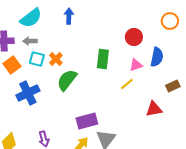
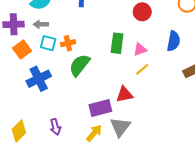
red circle: (134, 37) -> (142, 12), moved
orange cross: (56, 59) -> (68, 43), turned 32
pink triangle: (136, 65) -> (140, 49), moved
red triangle: (154, 109) -> (124, 94), moved

